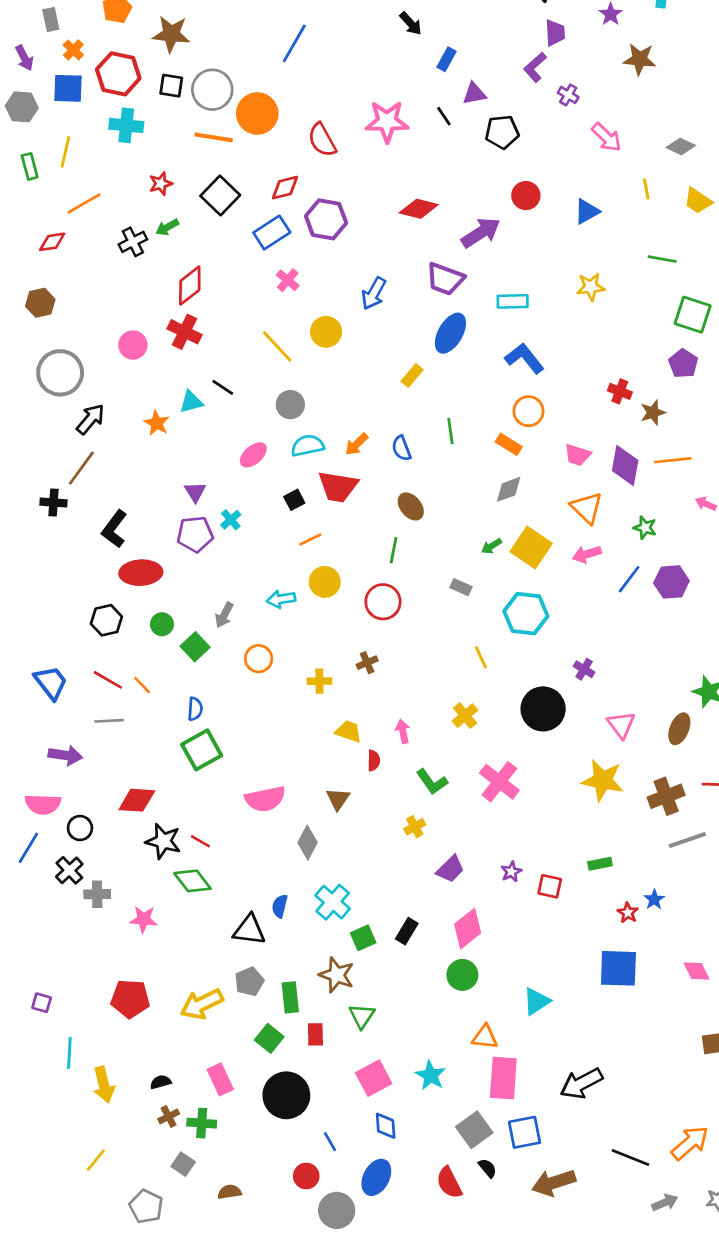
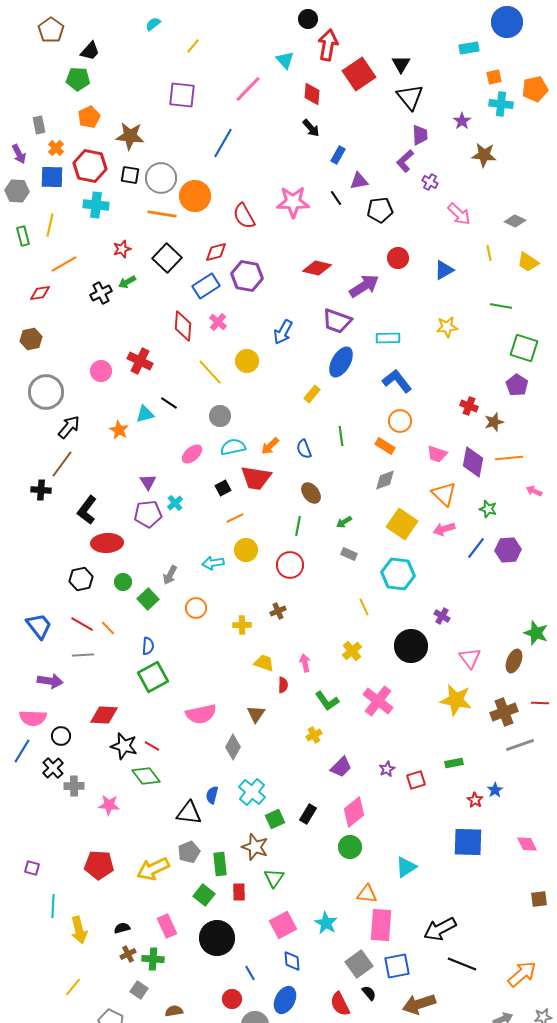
red diamond: (190, 285) -> (183, 326), moved, turned -48
green arrow: (491, 546) -> (344, 522), moved
red square: (550, 886) -> (416, 780), turned -30
black line: (630, 1157) -> (462, 964), moved

